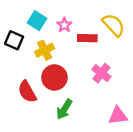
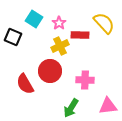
yellow cross: (45, 50) -> (60, 46), moved
pink cross: (101, 73) -> (85, 80), moved, turned -36
green arrow: (64, 109) -> (71, 108), moved

